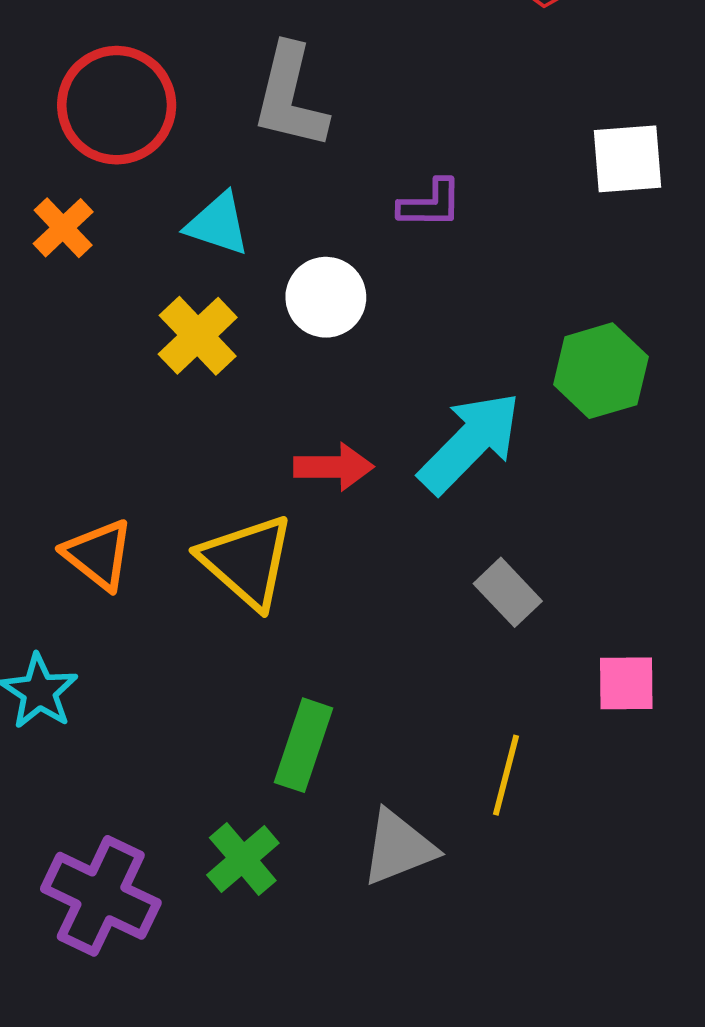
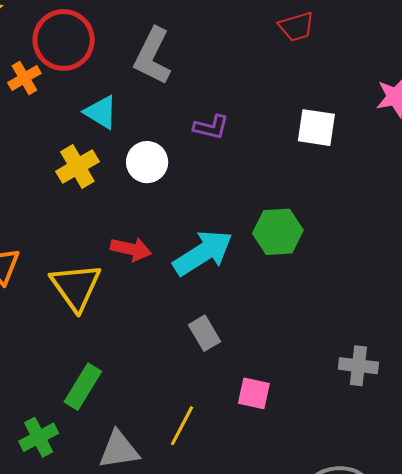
orange cross: (63, 228) -> (24, 78), moved

